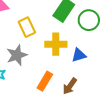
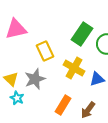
yellow cross: (56, 44) -> (74, 68), turned 30

